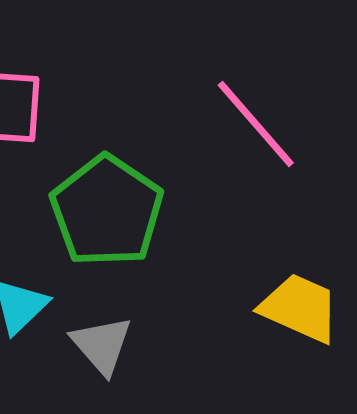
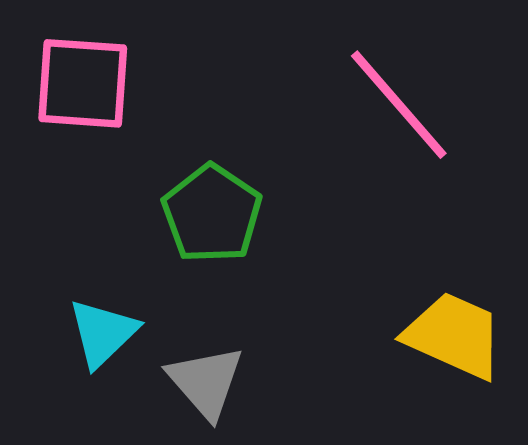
green pentagon: (107, 211) -> (212, 214), size x0.7

